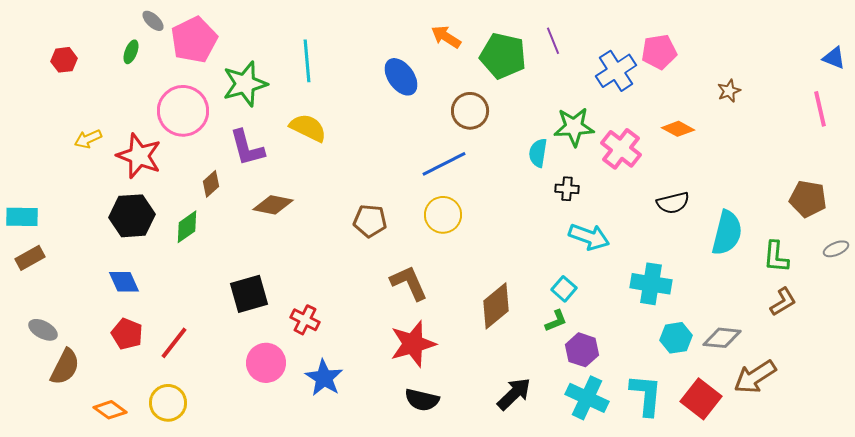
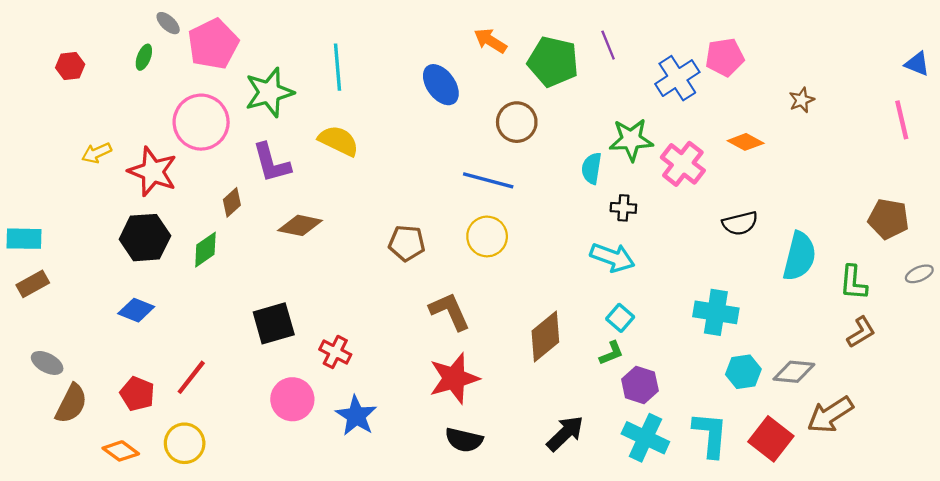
blue line: (444, 164) -> (488, 180), turned 42
cyan arrow: (589, 237) -> (612, 257), moved
blue diamond: (124, 282) -> (136, 310), turned -44
red pentagon: (127, 334) -> (137, 394), moved

